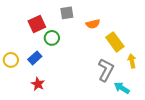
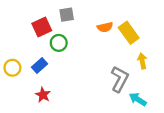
gray square: (67, 13) -> (67, 15), moved
yellow rectangle: (115, 42) -> (129, 33), moved
yellow arrow: (132, 61) -> (142, 61), moved

